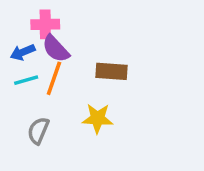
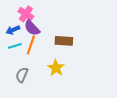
pink cross: (45, 24) -> (26, 14), turned 35
yellow star: (97, 118) -> (56, 68), turned 30

